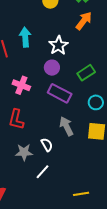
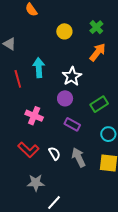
purple rectangle: (60, 93) -> (72, 124), size x0.7
red L-shape: (16, 119) -> (28, 150), turned -60
white semicircle: (47, 145) -> (54, 154), moved

